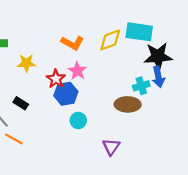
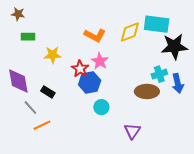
blue arrow: (158, 77) -> (178, 83), moved
orange line: (14, 139) -> (42, 125), turned -54

